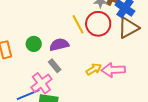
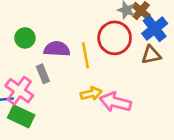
yellow line: (78, 24) -> (85, 55), moved
brown triangle: (128, 28) -> (151, 55), size x0.7
pink cross: (41, 83) -> (19, 91), turned -35

